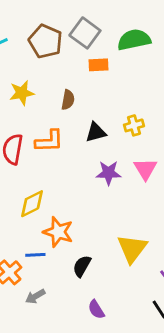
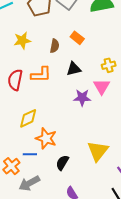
orange rectangle: (99, 65) -> (77, 38), moved, turned 40
yellow cross: (134, 125) -> (109, 65), moved
pink triangle: (145, 169) -> (102, 87), moved
gray arrow: (35, 296) -> (29, 183), size x1.5

